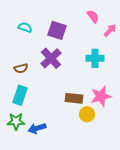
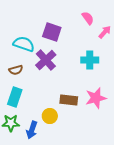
cyan semicircle: (25, 27) -> (24, 44), moved, size x1.5
yellow circle: (87, 114) -> (50, 116), moved
blue arrow: (37, 128) -> (32, 130), turned -54

